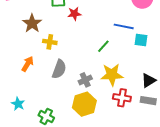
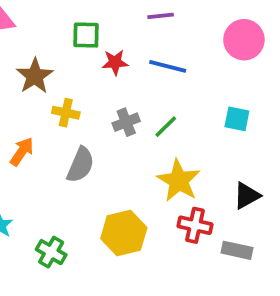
blue line: (124, 26) -> (168, 66), moved
yellow star: (112, 75) -> (179, 181), turned 30
gray cross: (85, 80) -> (126, 122), moved
gray rectangle: (148, 101) -> (237, 250), moved

